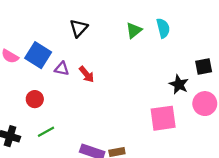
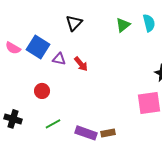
red circle: (35, 99) -> (42, 91), moved
green line: (46, 132) -> (53, 124), moved

